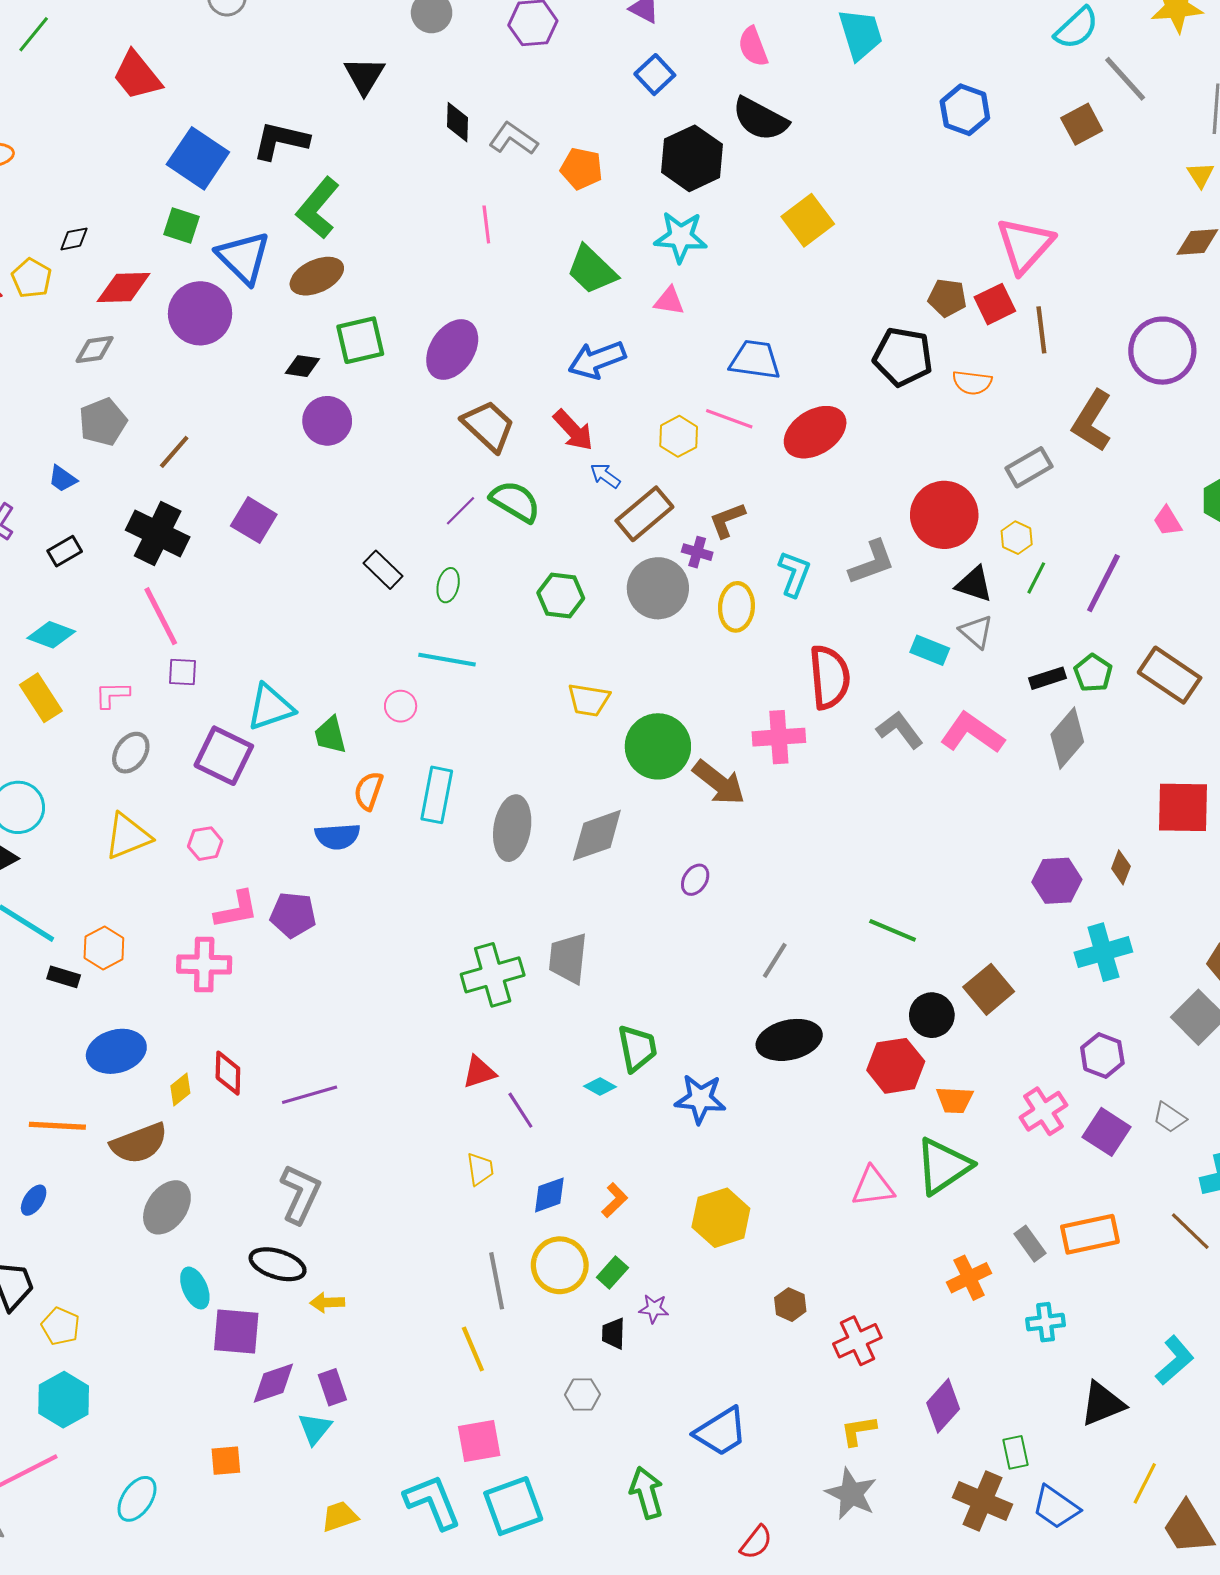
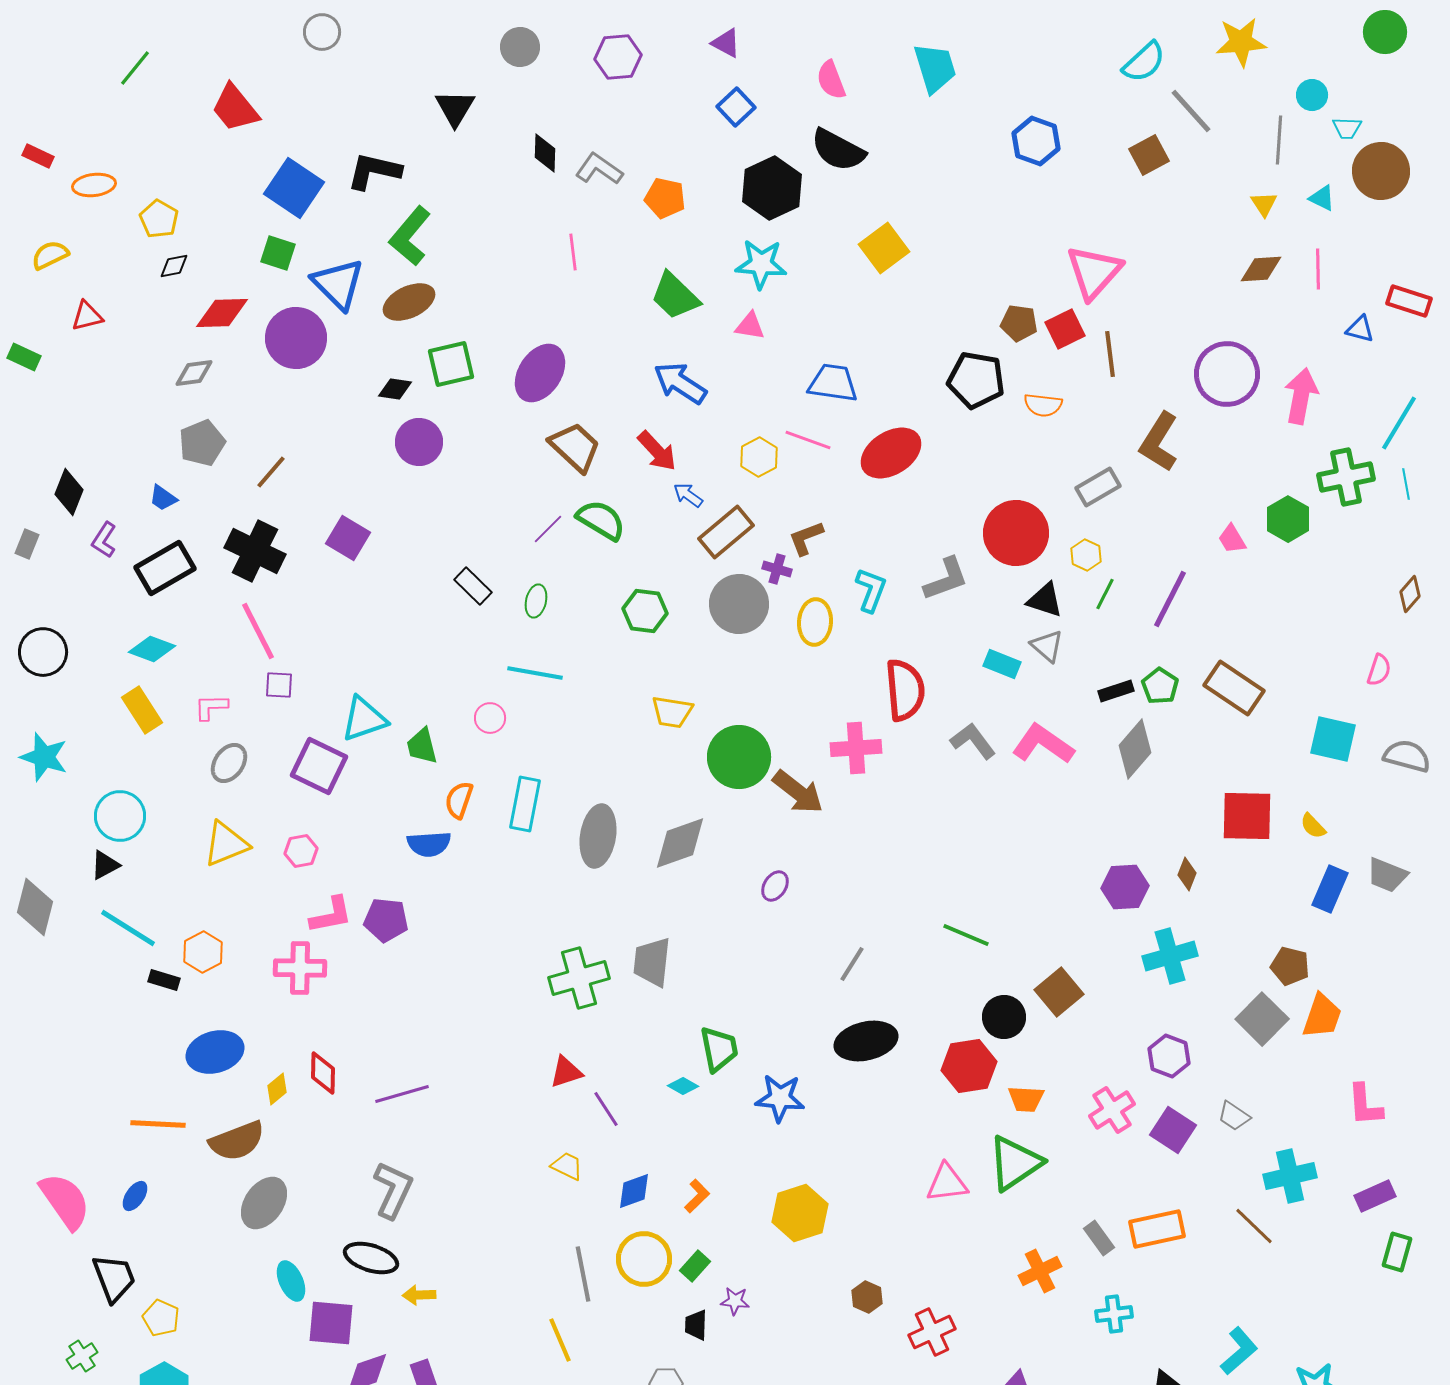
yellow pentagon: (32, 278) -> (159, 219), moved
blue arrow: (597, 360) -> (680, 383), turned 54
black rectangle: (65, 551) -> (165, 568), size x1.8
yellow trapezoid: (480, 1169) -> (567, 1166), turned -56

